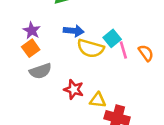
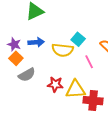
blue arrow: (74, 31) -> (36, 42), moved
pink line: (123, 50) -> (89, 62), moved
yellow triangle: (98, 100) -> (75, 89), size x1.5

